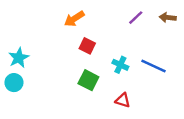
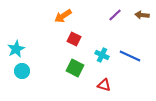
cyan circle: (14, 83) -> (22, 71), moved

